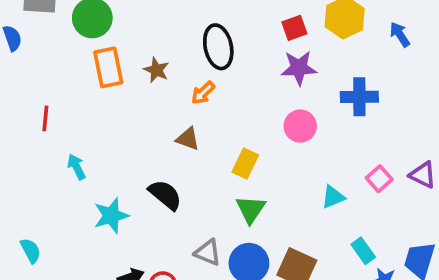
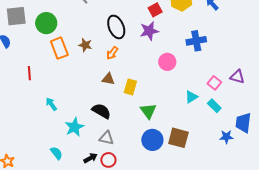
purple star: (299, 68) -> (149, 31), moved
red line: (45, 118) -> (29, 73), moved
yellow rectangle: (245, 163) -> (130, 87), moved
cyan semicircle: (31, 251) -> (56, 153), moved
cyan rectangle: (363, 251) -> (214, 106), moved
gray triangle: (208, 252) -> (106, 138), moved

